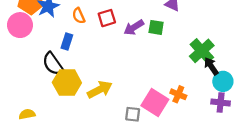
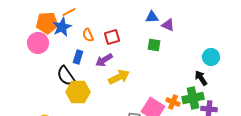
purple arrow: (134, 27) -> (104, 60), moved
green cross: (202, 51) -> (193, 98), moved, turned 30
cyan circle: (223, 81) -> (211, 57), moved
yellow arrow: (100, 90) -> (119, 77), moved

